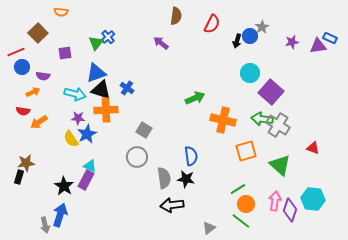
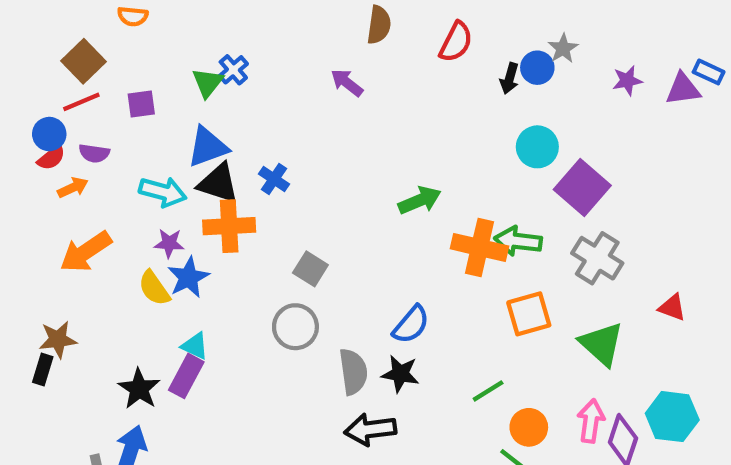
red line: (16, 52) -> (81, 102), moved
red semicircle: (23, 111) -> (51, 158), moved, turned -48
green arrow: (262, 119) -> (518, 241), moved
orange arrow: (39, 122) -> (86, 252), size x1.4
blue semicircle: (191, 156) -> (411, 325), turned 48
green line: (238, 189) -> (488, 391), moved

